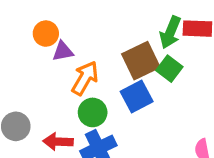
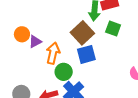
green square: (169, 69) -> (113, 29), moved
blue square: (137, 96) -> (86, 54), turned 30

